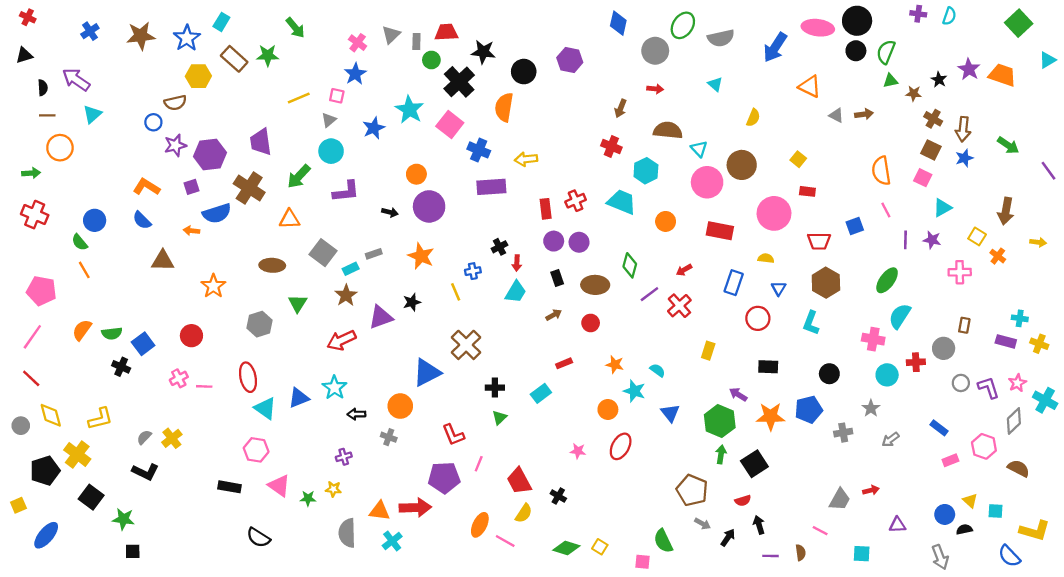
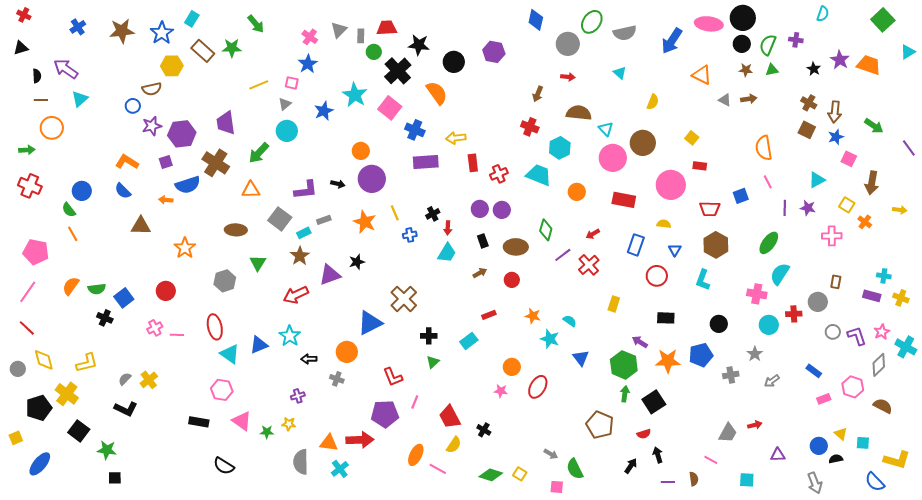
purple cross: (918, 14) -> (796, 40), moved
brown star: (914, 93) -> (746, 70), moved
orange semicircle: (504, 107) -> (437, 93), turned 135
pink square: (923, 178) -> (849, 159), moved
purple L-shape: (346, 191) -> (306, 190), moved
red rectangle: (546, 209) -> (473, 163), moved
yellow line: (456, 292) -> (395, 213), moved
orange circle: (608, 409) -> (512, 367), moved
gray arrow: (702, 524) -> (551, 454), moved

